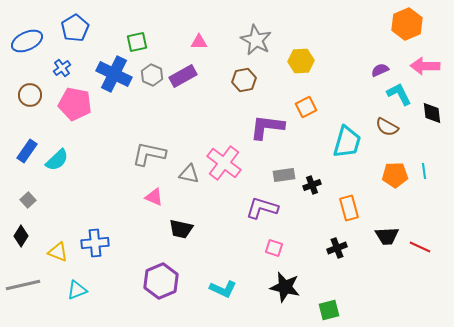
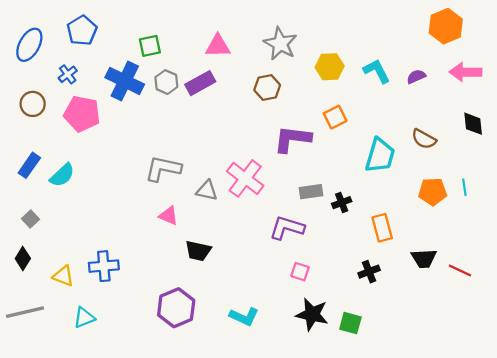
blue ellipse: (27, 41) -> (29, 45), turned -36
pink triangle: (199, 42) -> (218, 46), size x1.4
cyan L-shape: (399, 94) -> (377, 71), moved
green square: (329, 310) -> (350, 323), moved, turned 30

